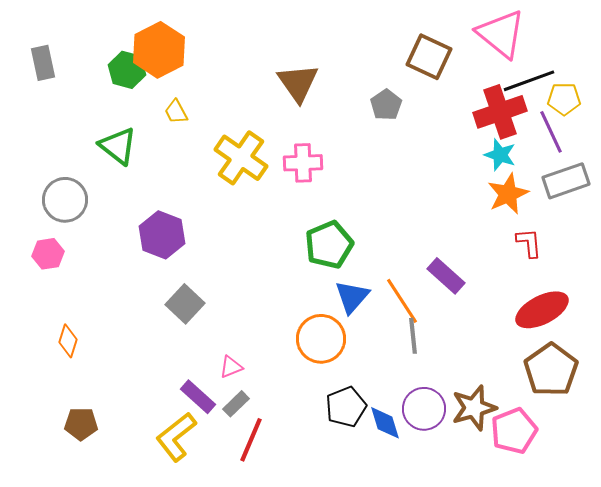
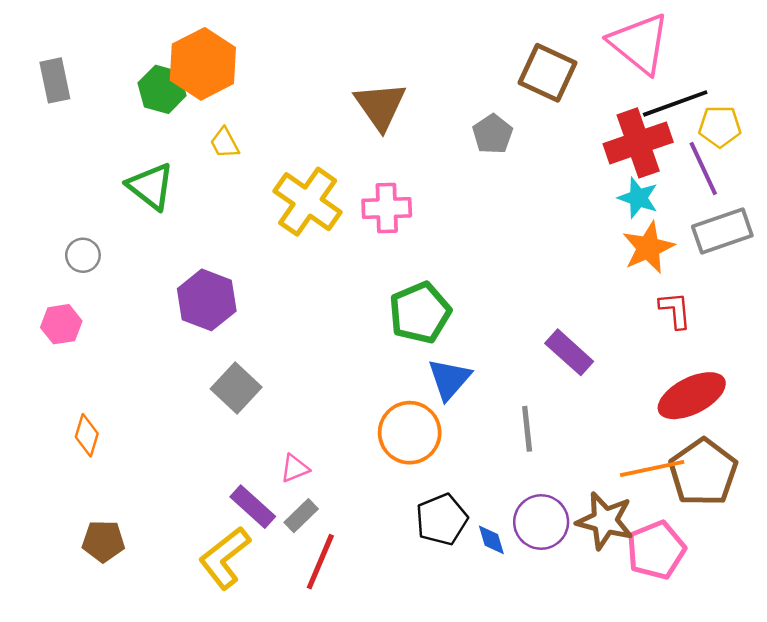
gray circle: (65, 200) -> (83, 255), size x0.6
orange line: (402, 301) -> (652, 468), moved, turned -69
brown star: (474, 408) -> (605, 521), turned 30
blue diamond: (385, 423) -> (491, 540), size x0.7

